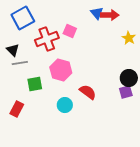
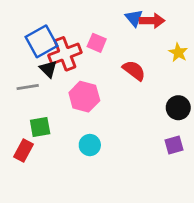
blue square: (23, 18) -> (41, 41), moved
black triangle: (13, 50) -> (48, 69), moved
green square: (35, 84) -> (40, 127), moved
red semicircle: (88, 92) -> (134, 70), moved
purple square: (126, 92) -> (174, 145), moved

